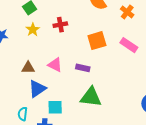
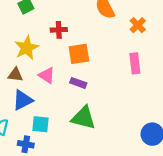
yellow star: (33, 30) -> (27, 48), moved, size x1.5
orange square: (97, 41) -> (79, 54), moved
pink rectangle: (129, 45) -> (135, 63), turned 42

